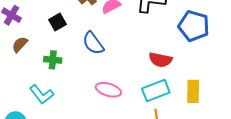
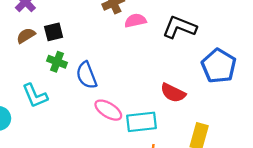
black square: (58, 22) -> (54, 32), moved
blue semicircle: (93, 43) -> (87, 75), moved
cyan rectangle: (156, 91) -> (141, 122), moved

